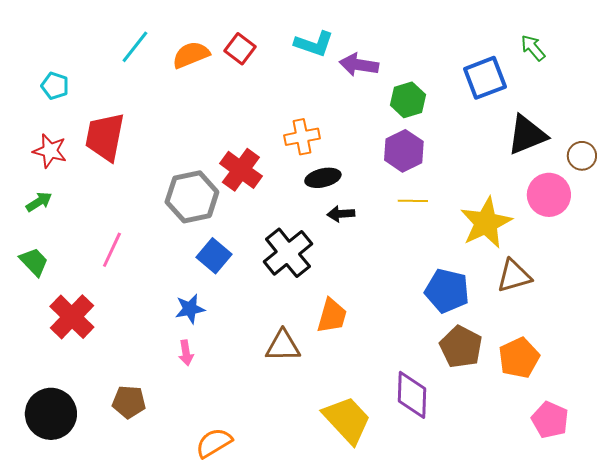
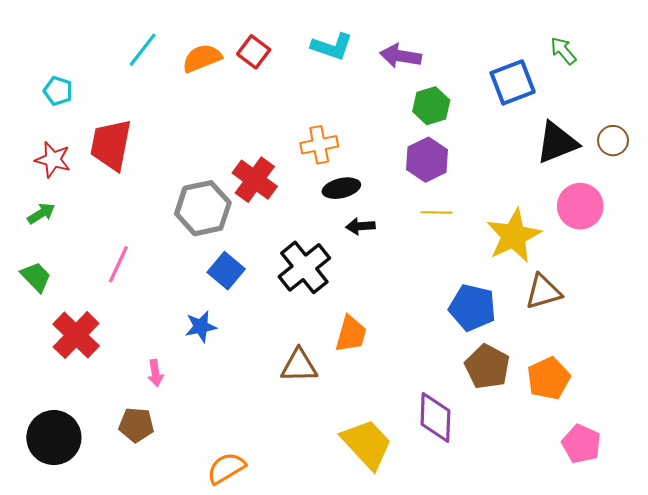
purple arrow: (359, 65) -> (401, 56), moved
brown circle: (582, 156) -> (613, 141), moved
pink arrow: (186, 353) -> (155, 373), moved

